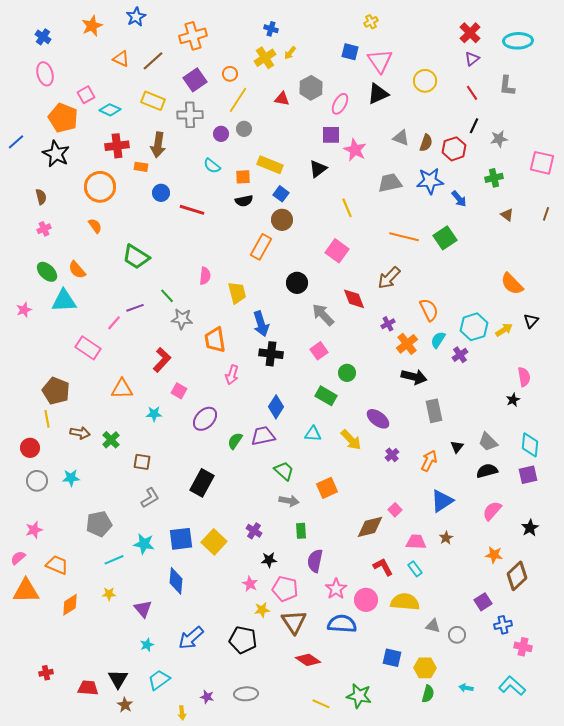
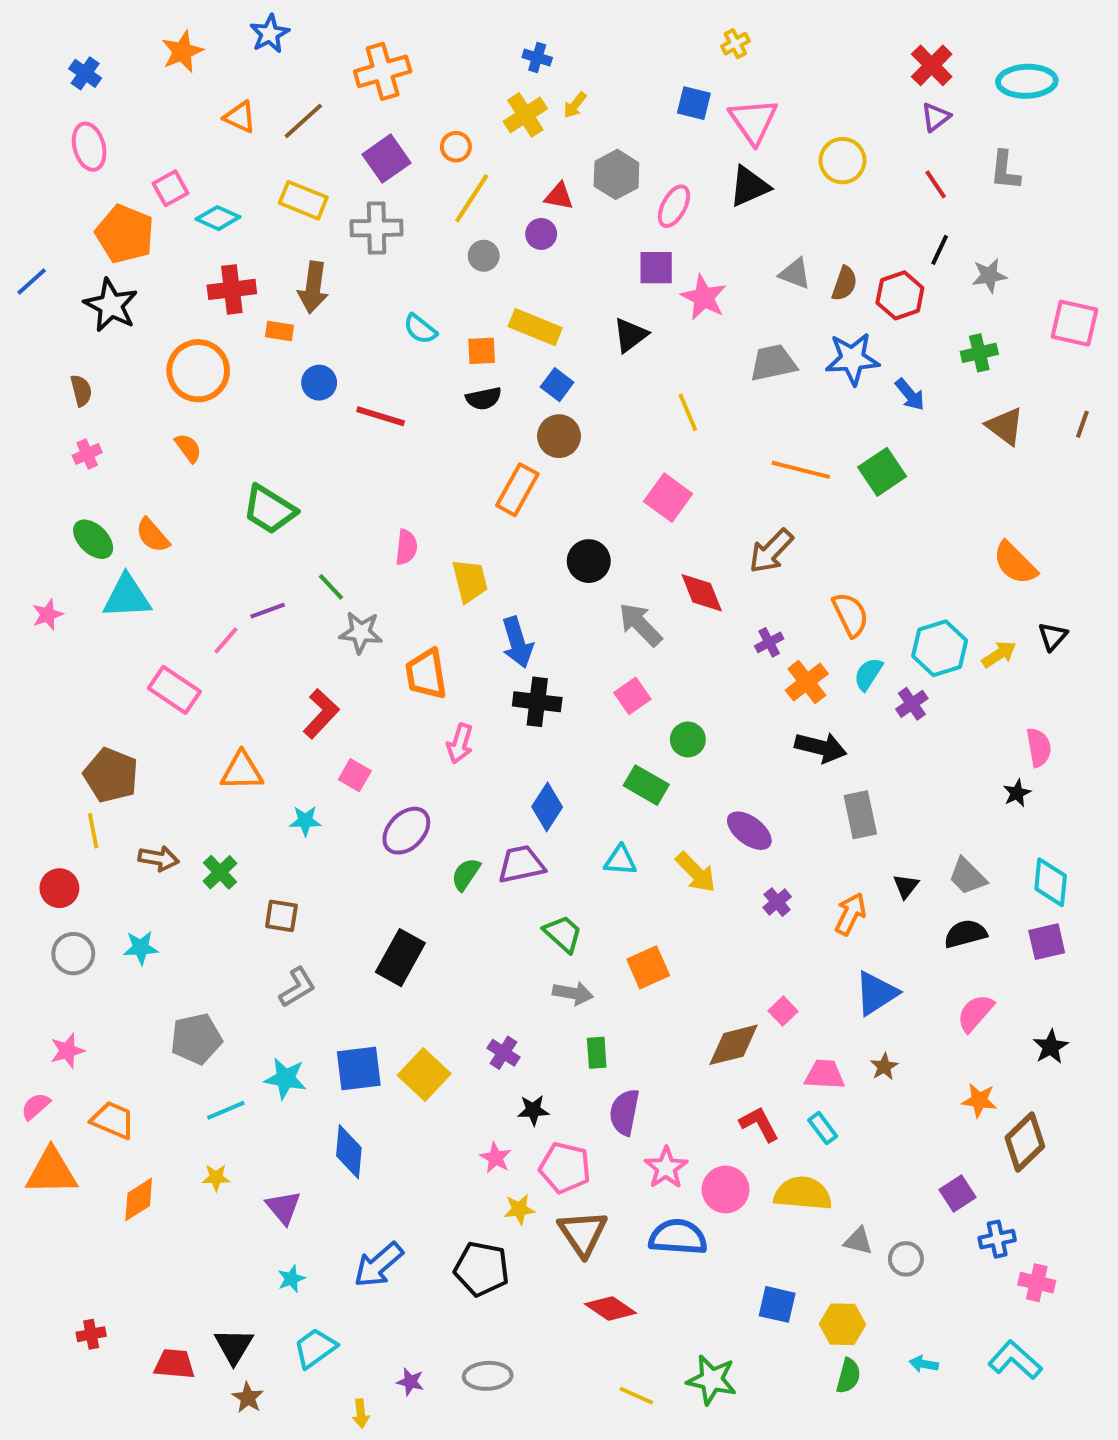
purple circle: (221, 134) -> (541, 234), moved
brown triangle: (507, 215) -> (1005, 426), size x1.5

